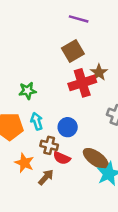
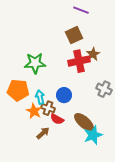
green star: (27, 91) -> (35, 63), size x1.5
cyan arrow: (37, 121) -> (40, 97), moved
orange star: (24, 163) -> (34, 111), moved

